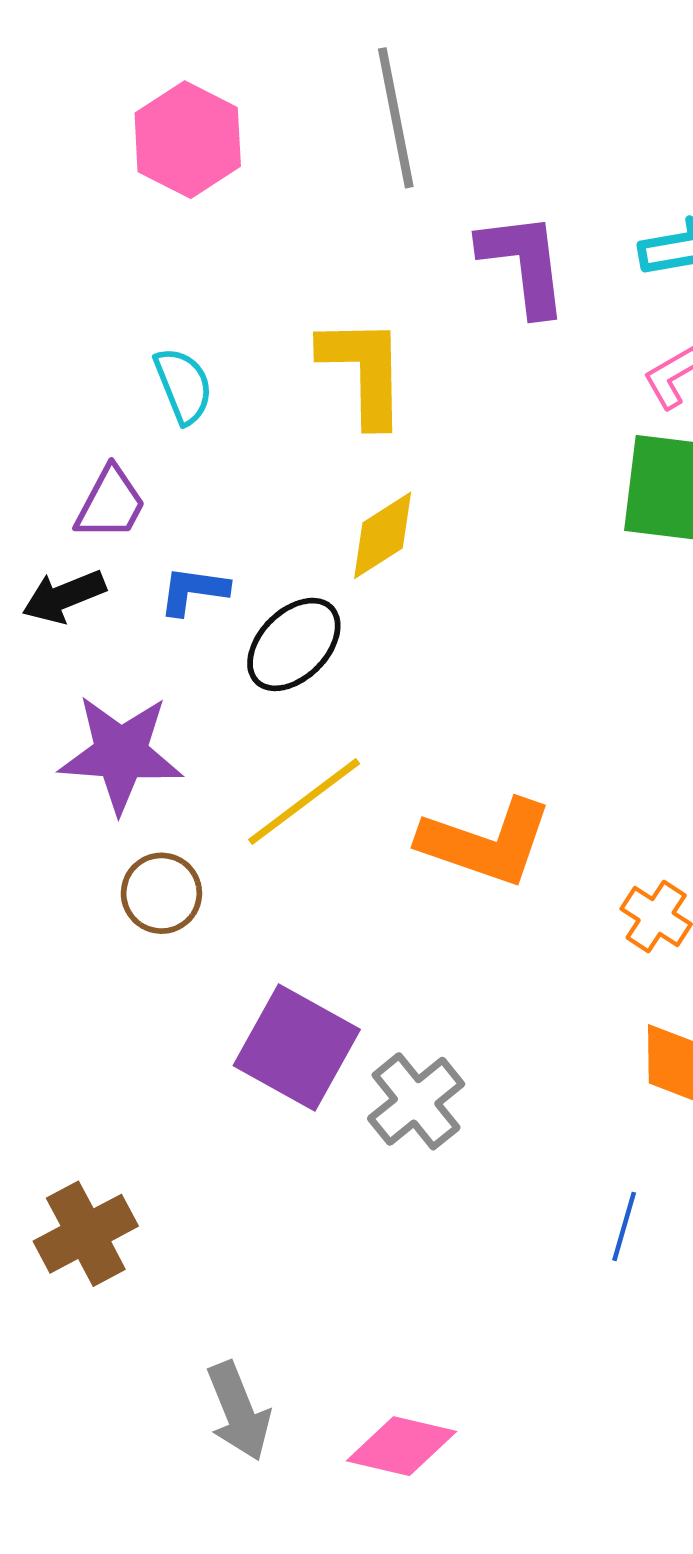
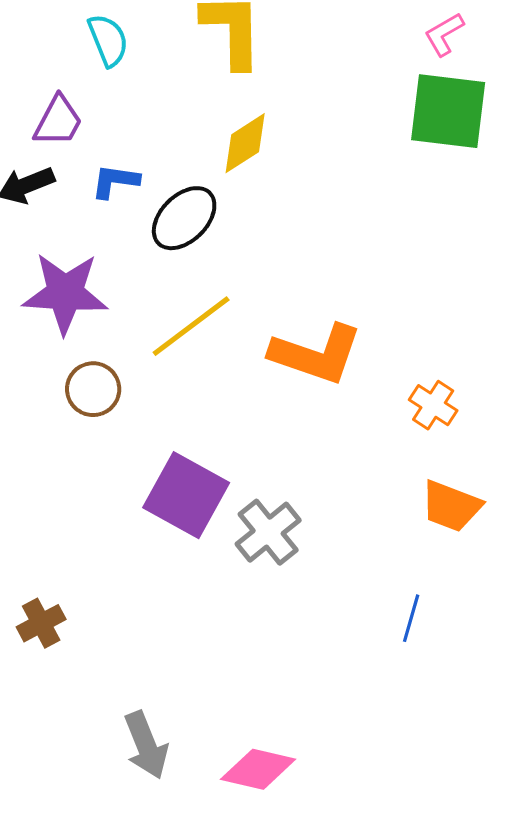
brown cross: (86, 1234) -> (41, 623), size x0.7

